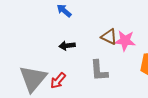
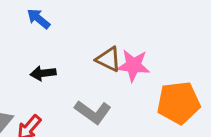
gray L-shape: (99, 71) -> (93, 112), turned -50

